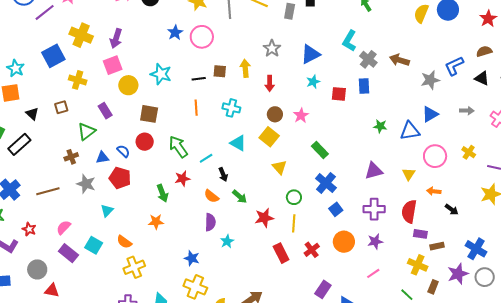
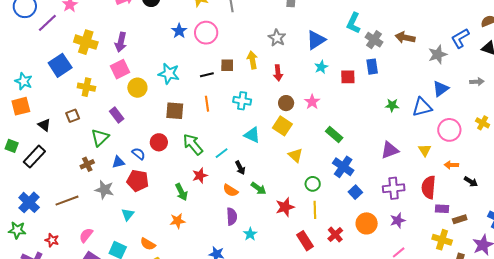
brown square: (149, 114) -> (175, 111), moved

